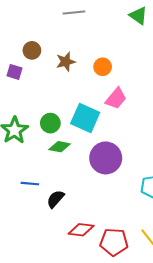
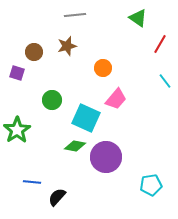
brown star: (66, 62) -> (67, 46), moved
green circle: (50, 123) -> (52, 100), moved
green diamond: (60, 147) -> (75, 146), moved

